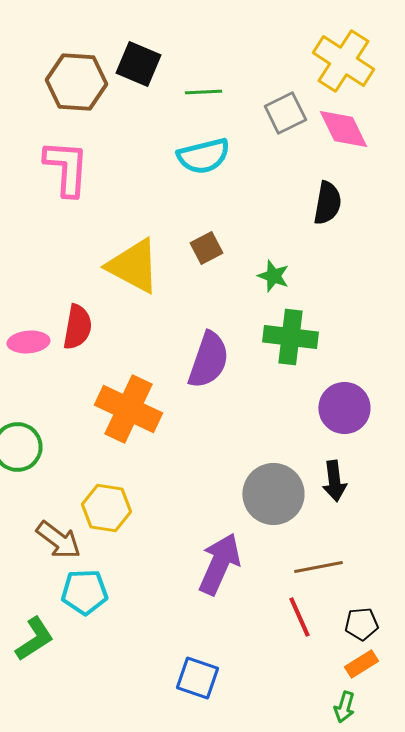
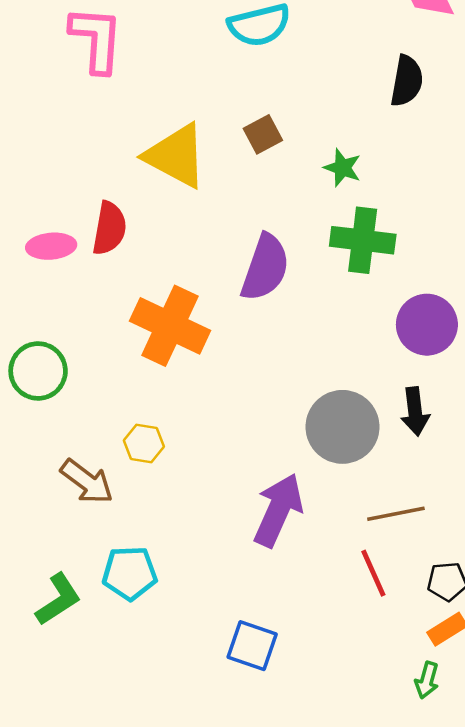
yellow hexagon: (106, 508) -> (144, 444), size x0.7
cyan pentagon: (84, 592) -> (130, 573), moved

